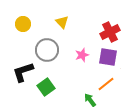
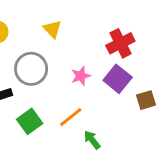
purple square: (108, 57) -> (118, 79), turned 30
orange line: (106, 84) -> (71, 117), moved

